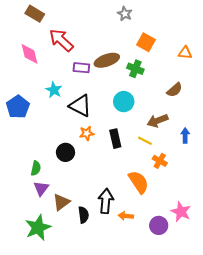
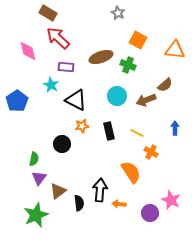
brown rectangle: (35, 14) -> (48, 13), moved
orange triangle: (185, 53) -> (175, 50), size x1.5
purple rectangle: (81, 68) -> (66, 67), moved
brown arrow: (158, 121) -> (146, 100), moved

